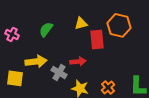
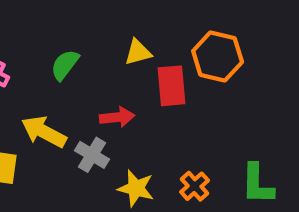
yellow arrow: (36, 61) -> (44, 132), turned -145
red arrow: (78, 61) -> (117, 117), moved

